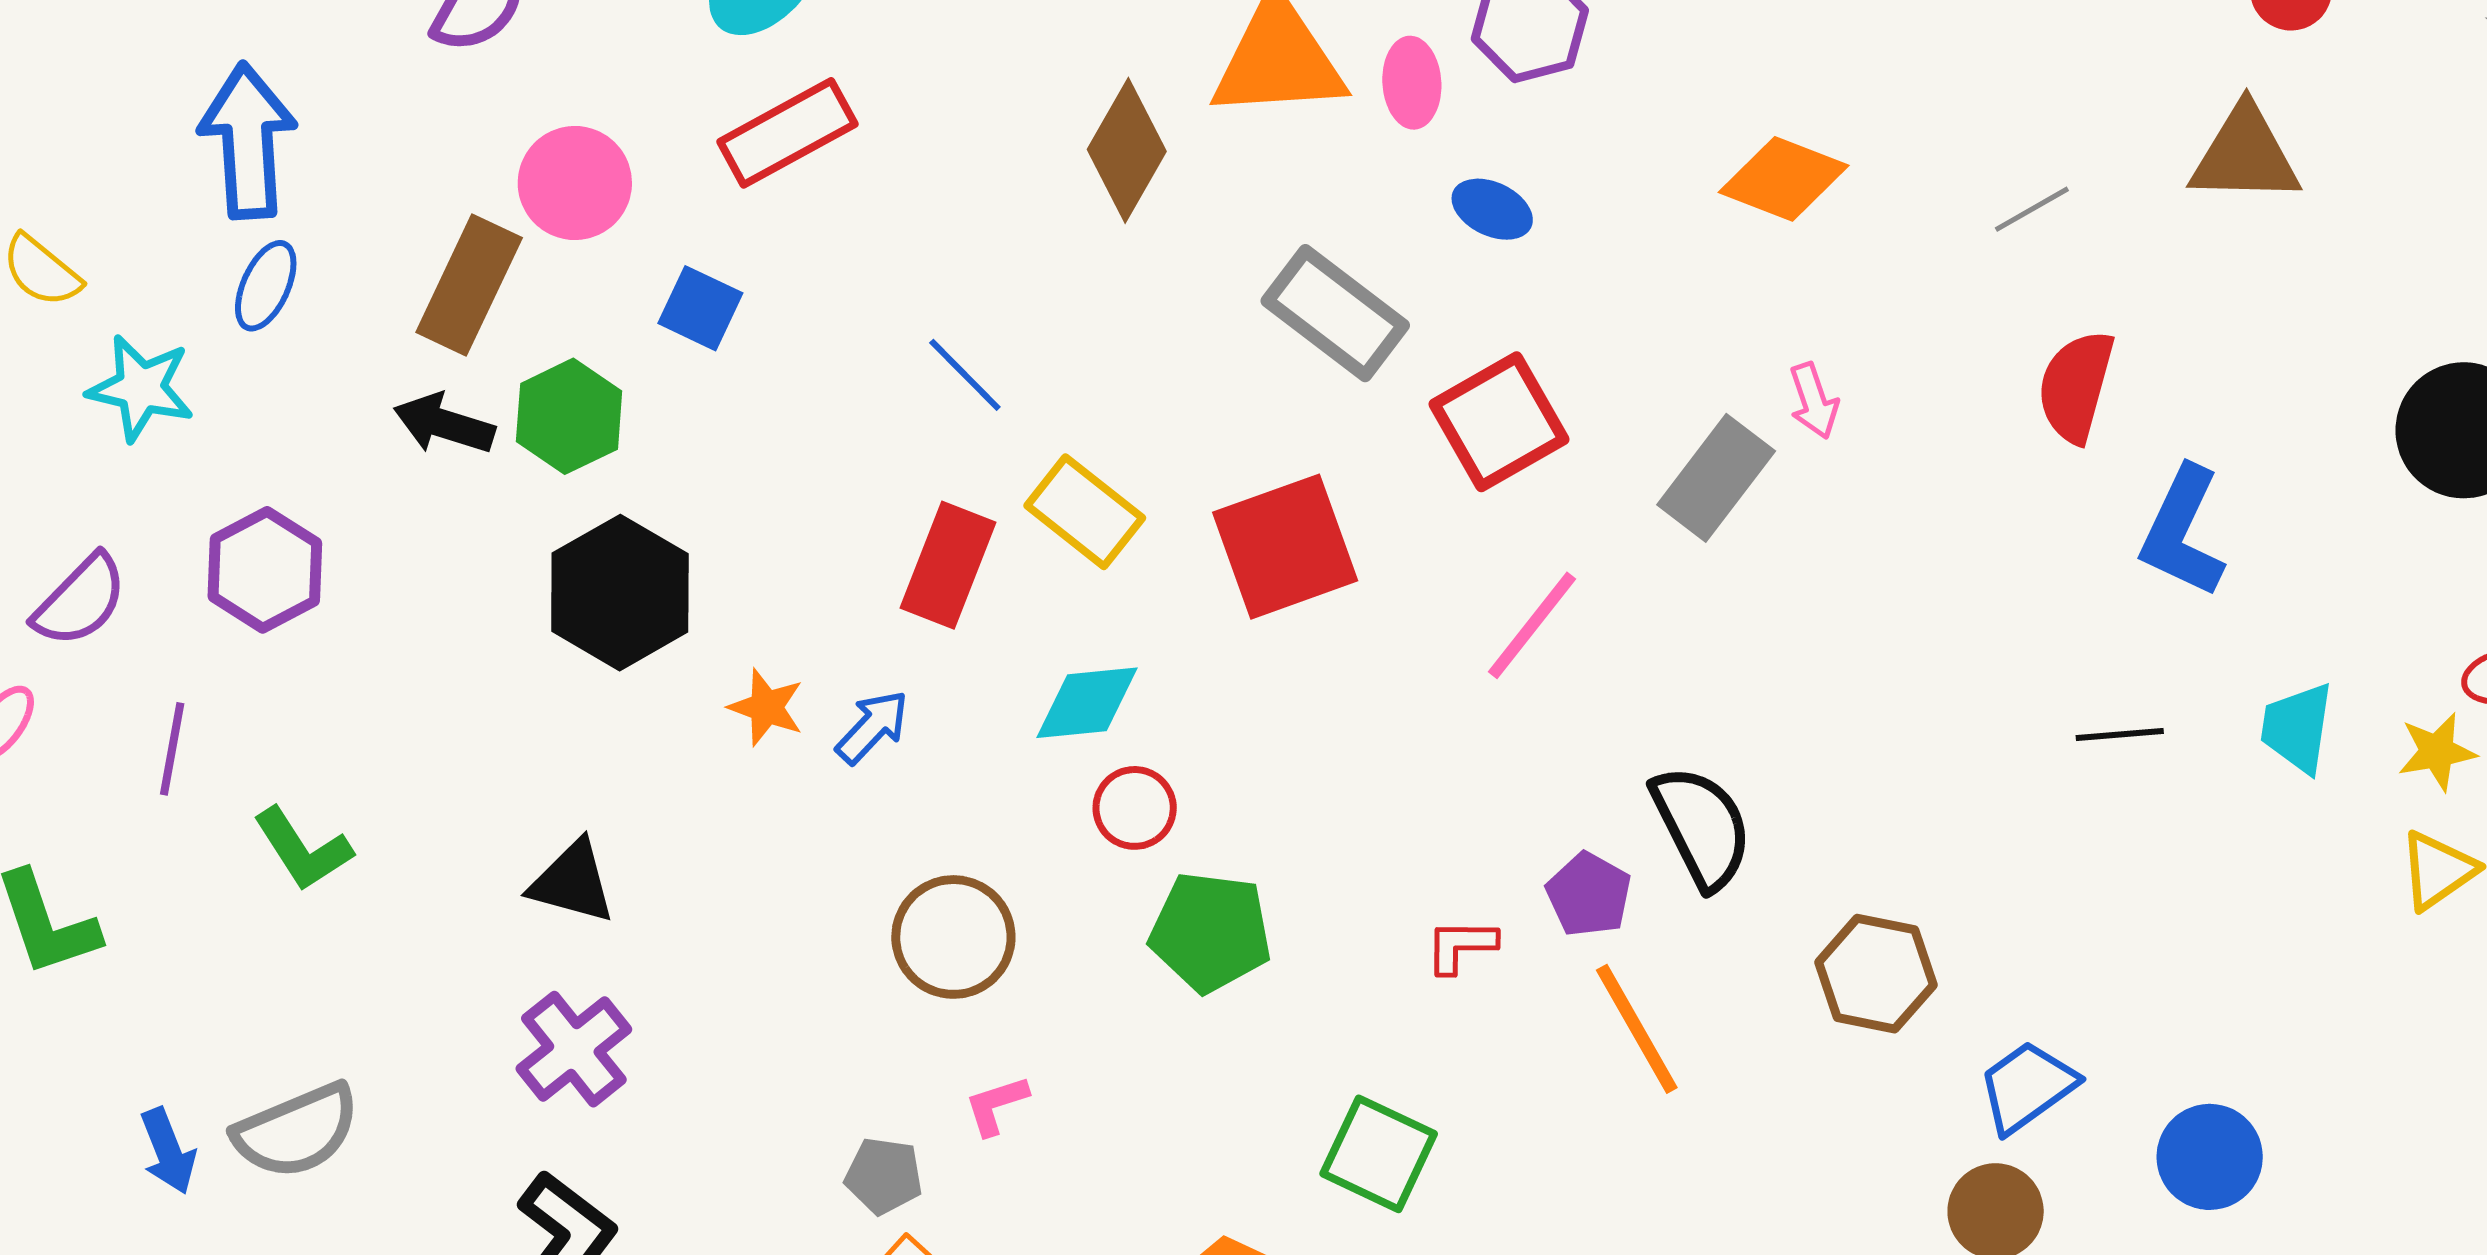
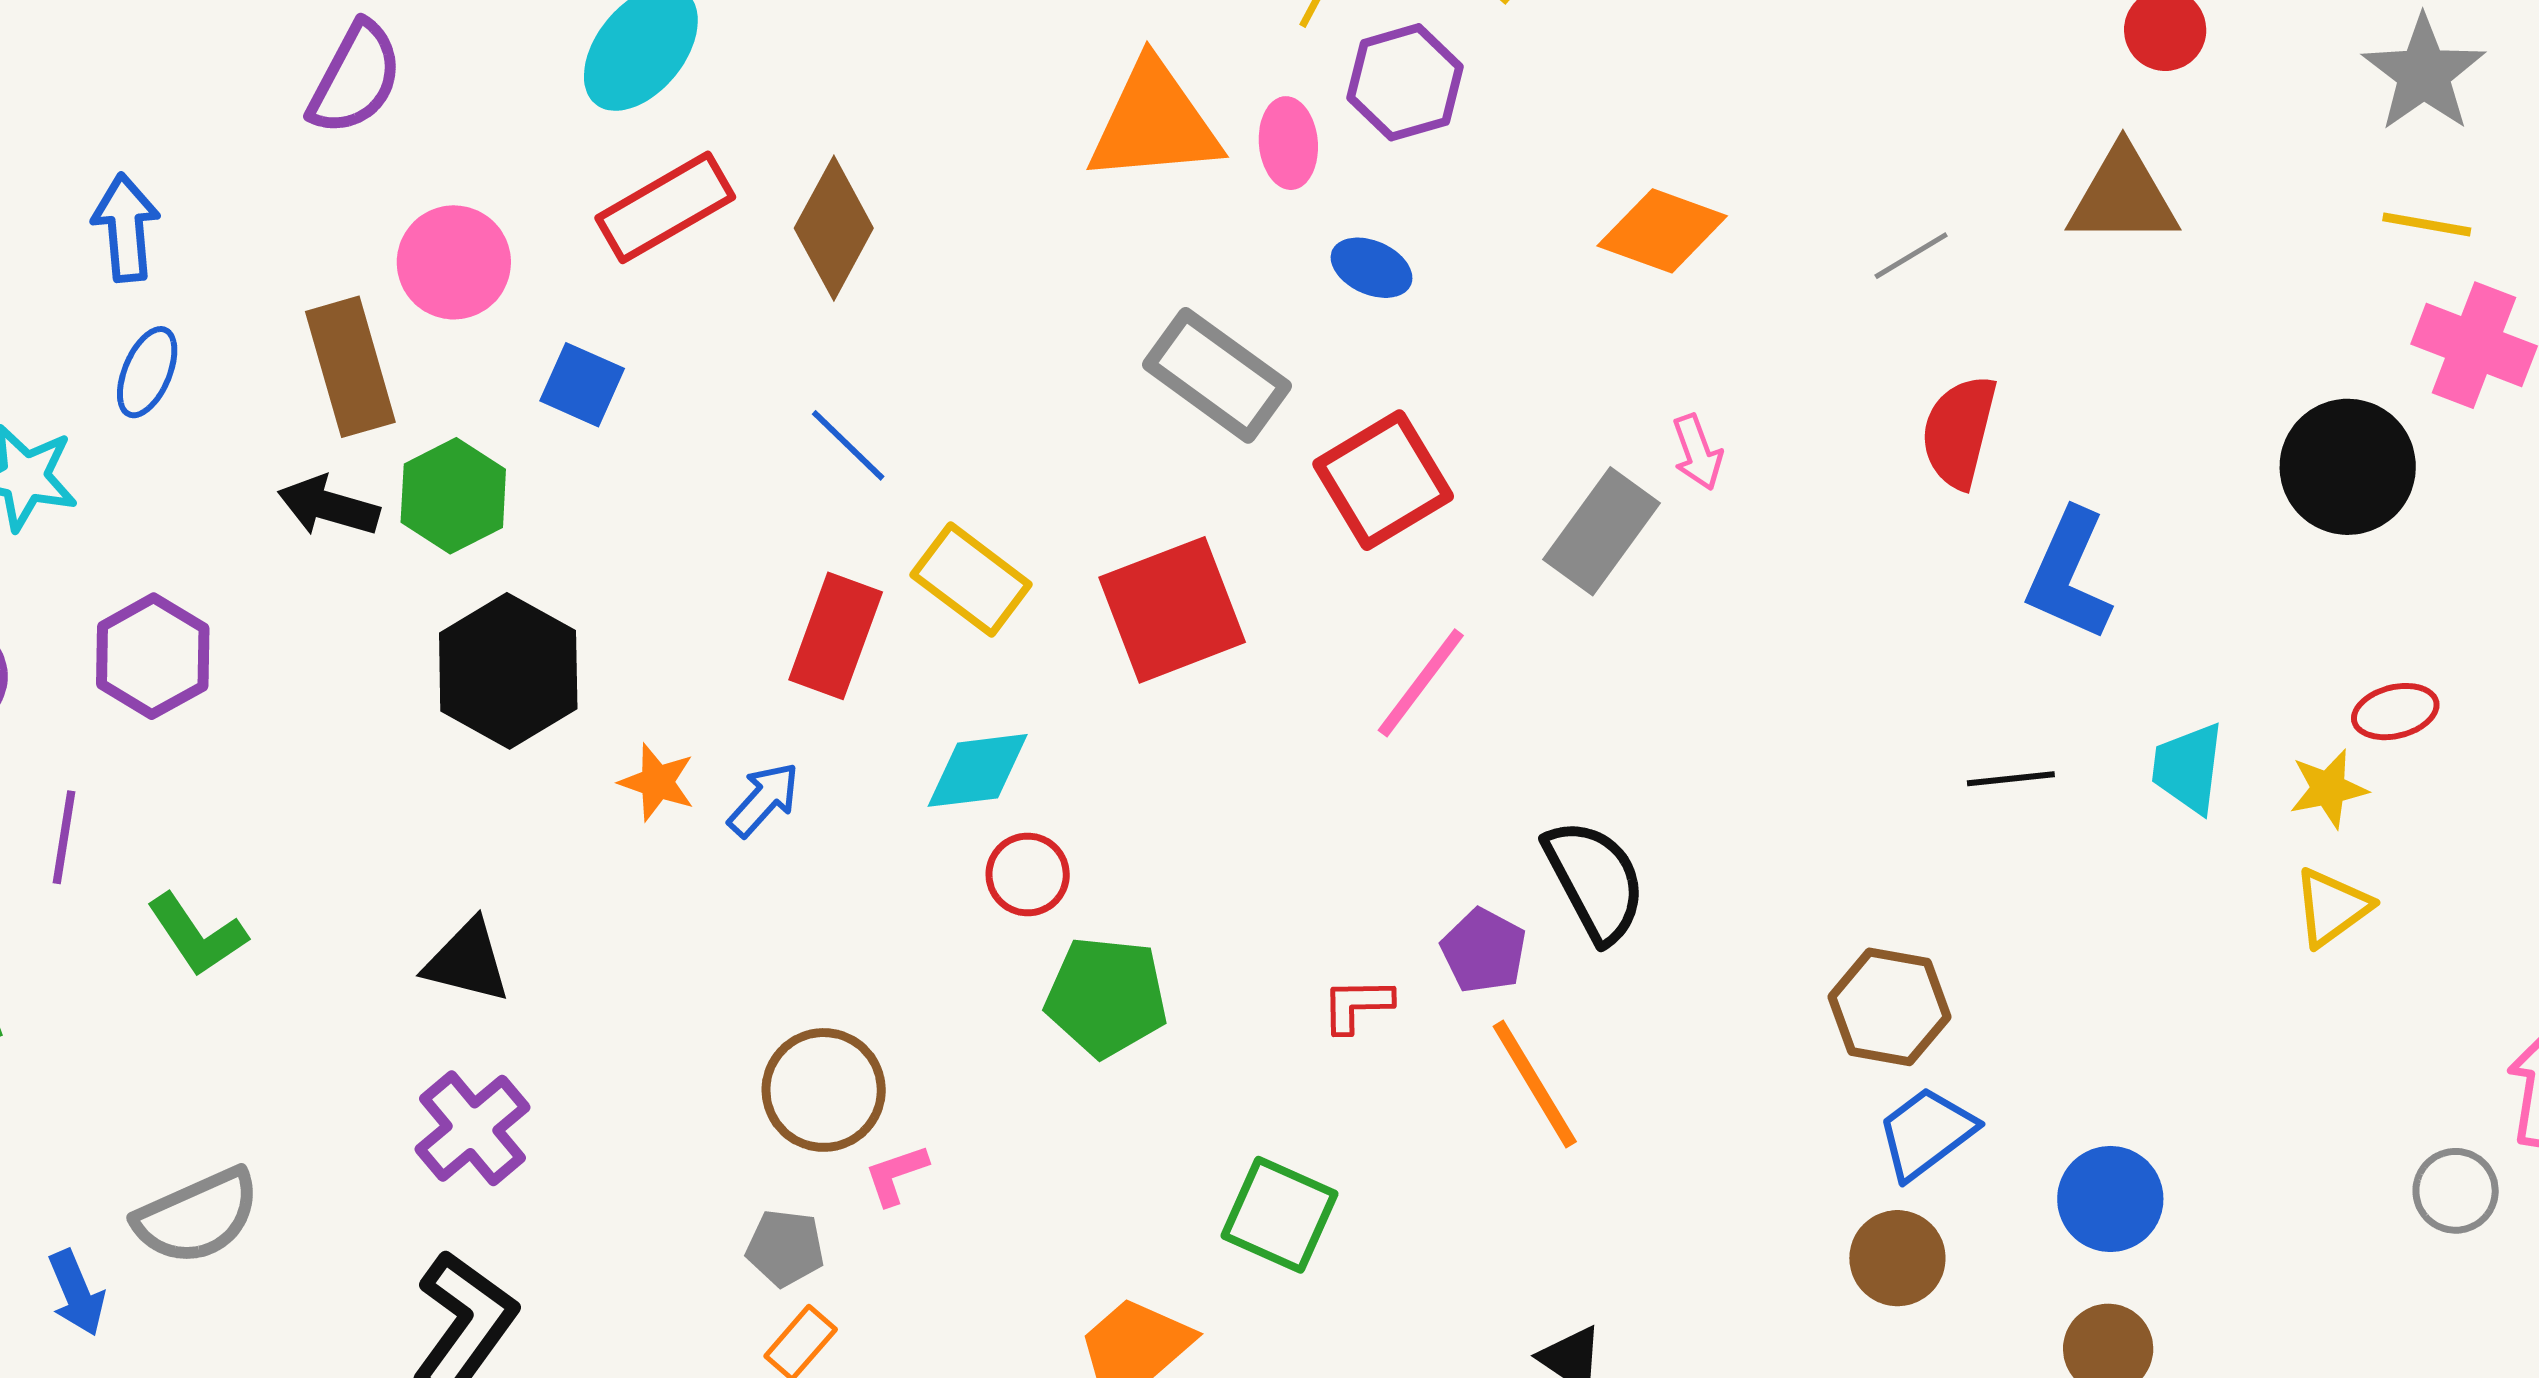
blue arrow: (248, 141) -> (126, 228), size x0.7
brown diamond: (1127, 150) -> (834, 228), moved
brown rectangle: (469, 285) -> (350, 367), turned -40
brown circle: (953, 937) -> (824, 1090), moved
brown hexagon: (1876, 974) -> (1889, 1007), moved
blue arrow: (168, 1151) -> (77, 1293), moved

